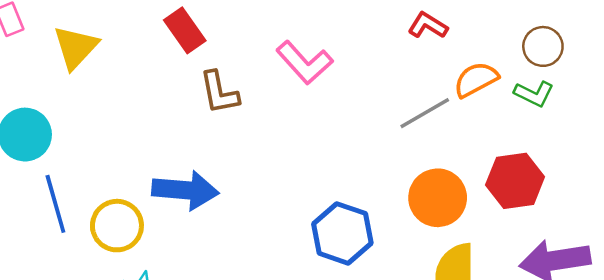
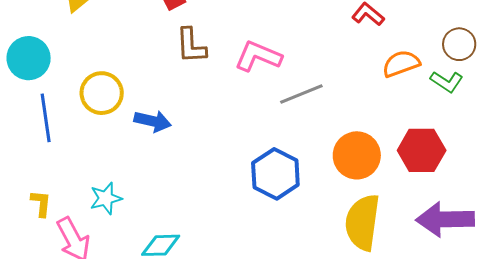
pink L-shape: (304, 63) -> (258, 56), moved, turned 147
gray line: (425, 113) -> (301, 94), moved
blue arrow: (185, 190) -> (153, 121), size x0.7
yellow circle: (117, 226) -> (102, 93), moved

